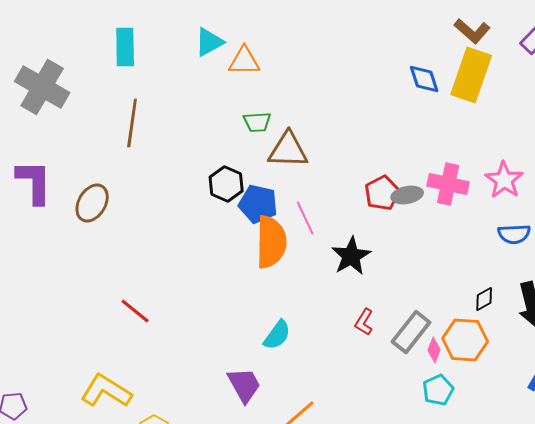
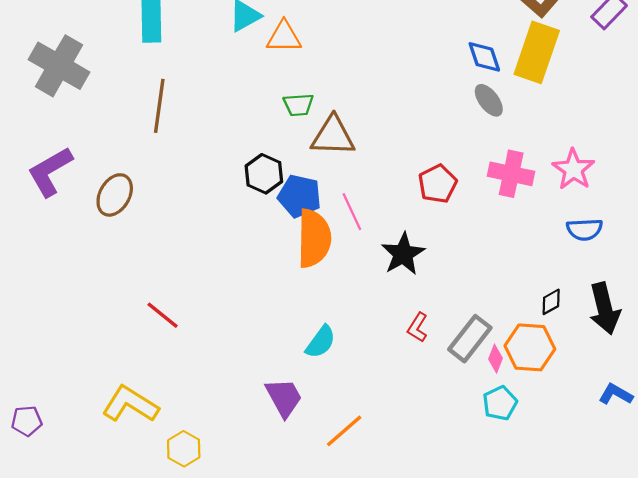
purple L-shape: (34, 182) -> (50, 172), turned -120
gray ellipse: (407, 195) -> (489, 100), moved, turned 64

